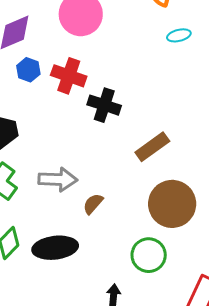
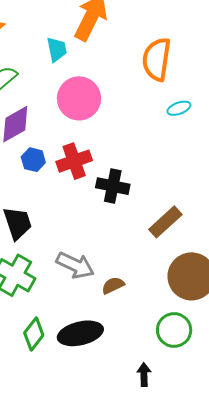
red cross: (69, 76) -> (74, 161), turned -32
gray arrow: (58, 179) -> (75, 265), turned 30
brown semicircle: (93, 204) -> (113, 285), turned 30

